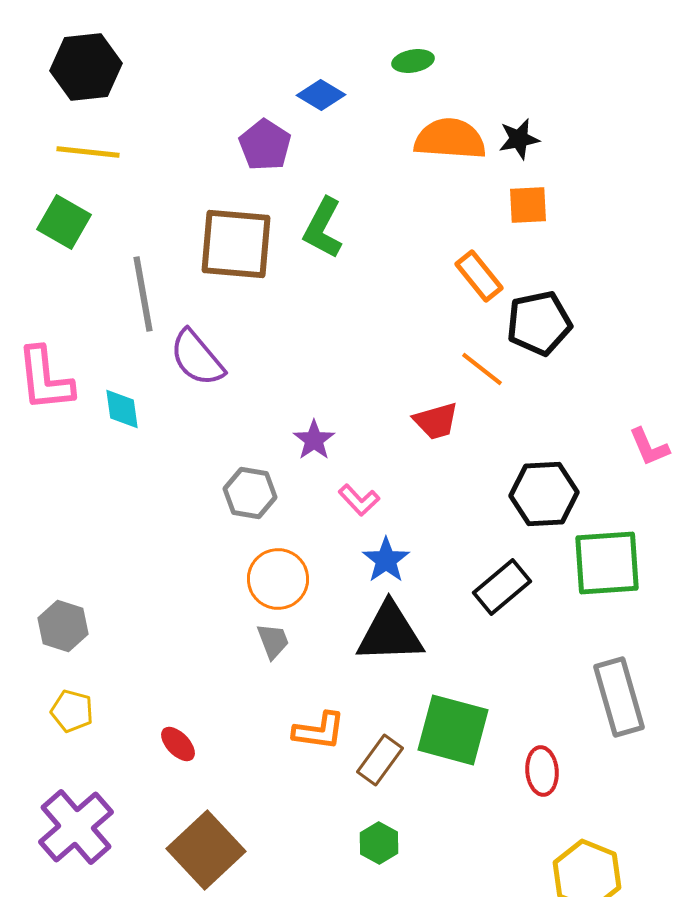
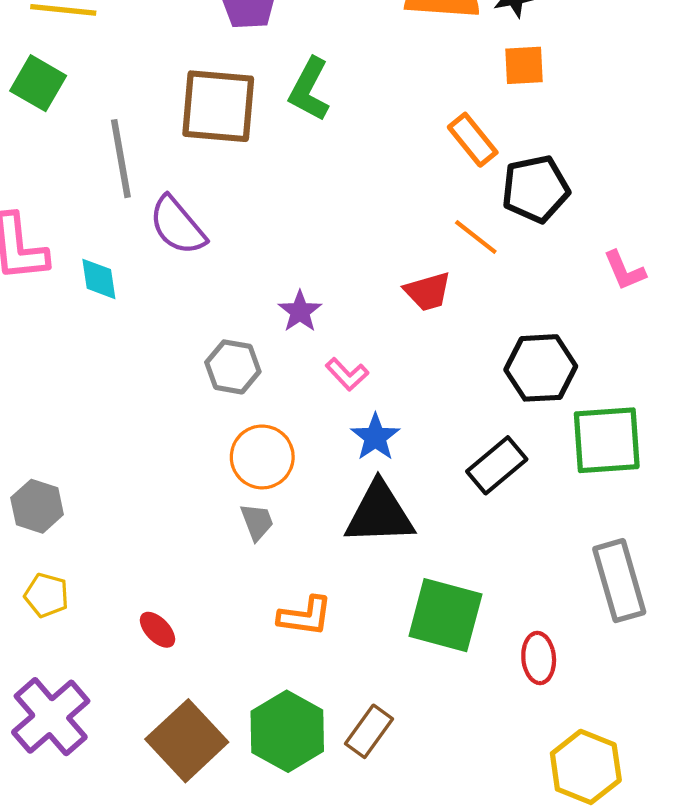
pink L-shape: (649, 447) -> (624, 271), moved
brown rectangle: (380, 760) -> (369, 731), moved
green hexagon: (379, 843) -> (287, 731), moved, size x1.8

